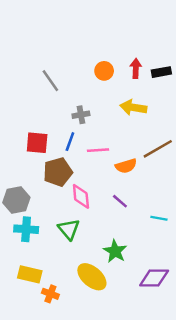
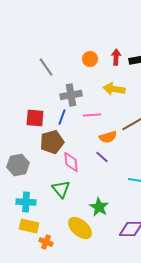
gray cross: (81, 115) -> (71, 95), size x1.5
pink line: (98, 150) -> (92, 115), moved
purple line: (120, 201) -> (102, 157), moved
cyan cross: (26, 229) -> (26, 202), moved

